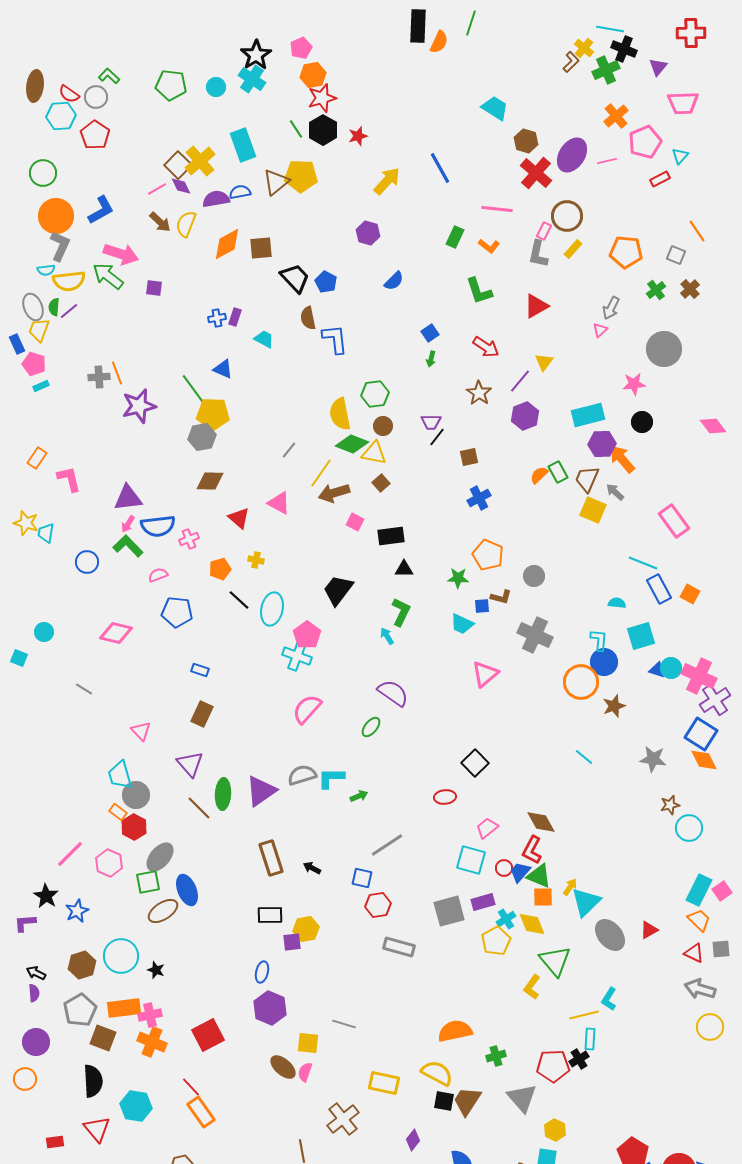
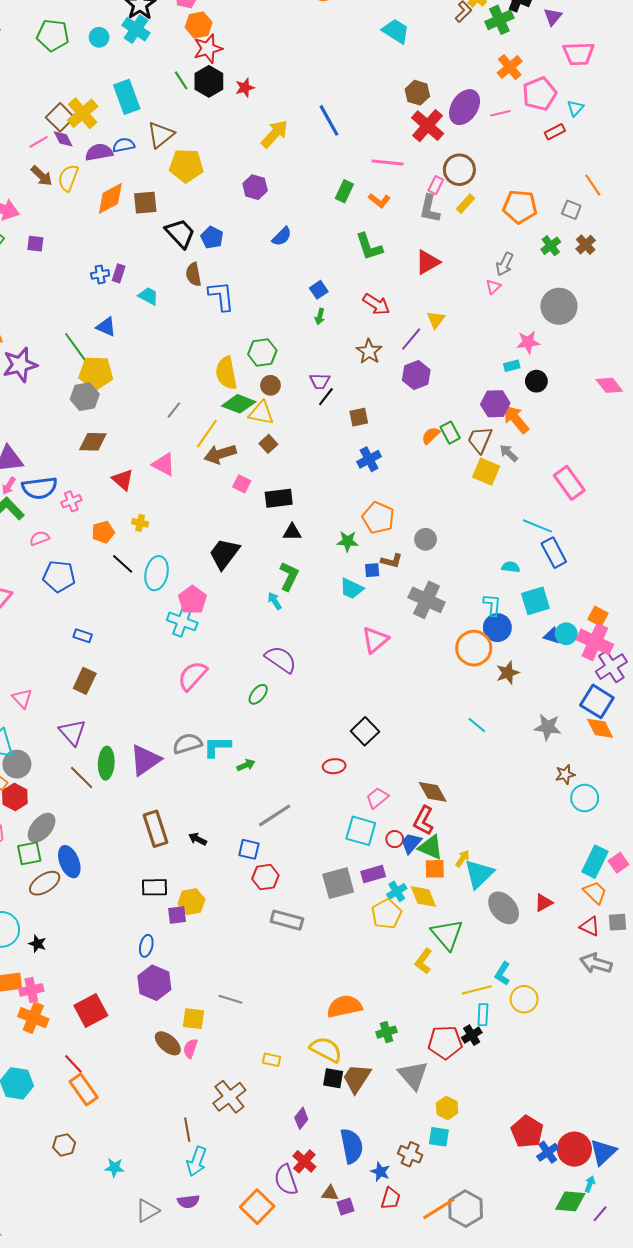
cyan trapezoid: (495, 108) -> (396, 31), moved
yellow pentagon: (301, 176) -> (186, 166), moved
cyan rectangle: (588, 415) -> (512, 366), moved, size x0.5
orange square: (690, 594) -> (598, 616), moved
yellow circle: (710, 1027) -> (524, 999), moved
yellow rectangle: (384, 1083) -> (272, 1060), size x0.6

